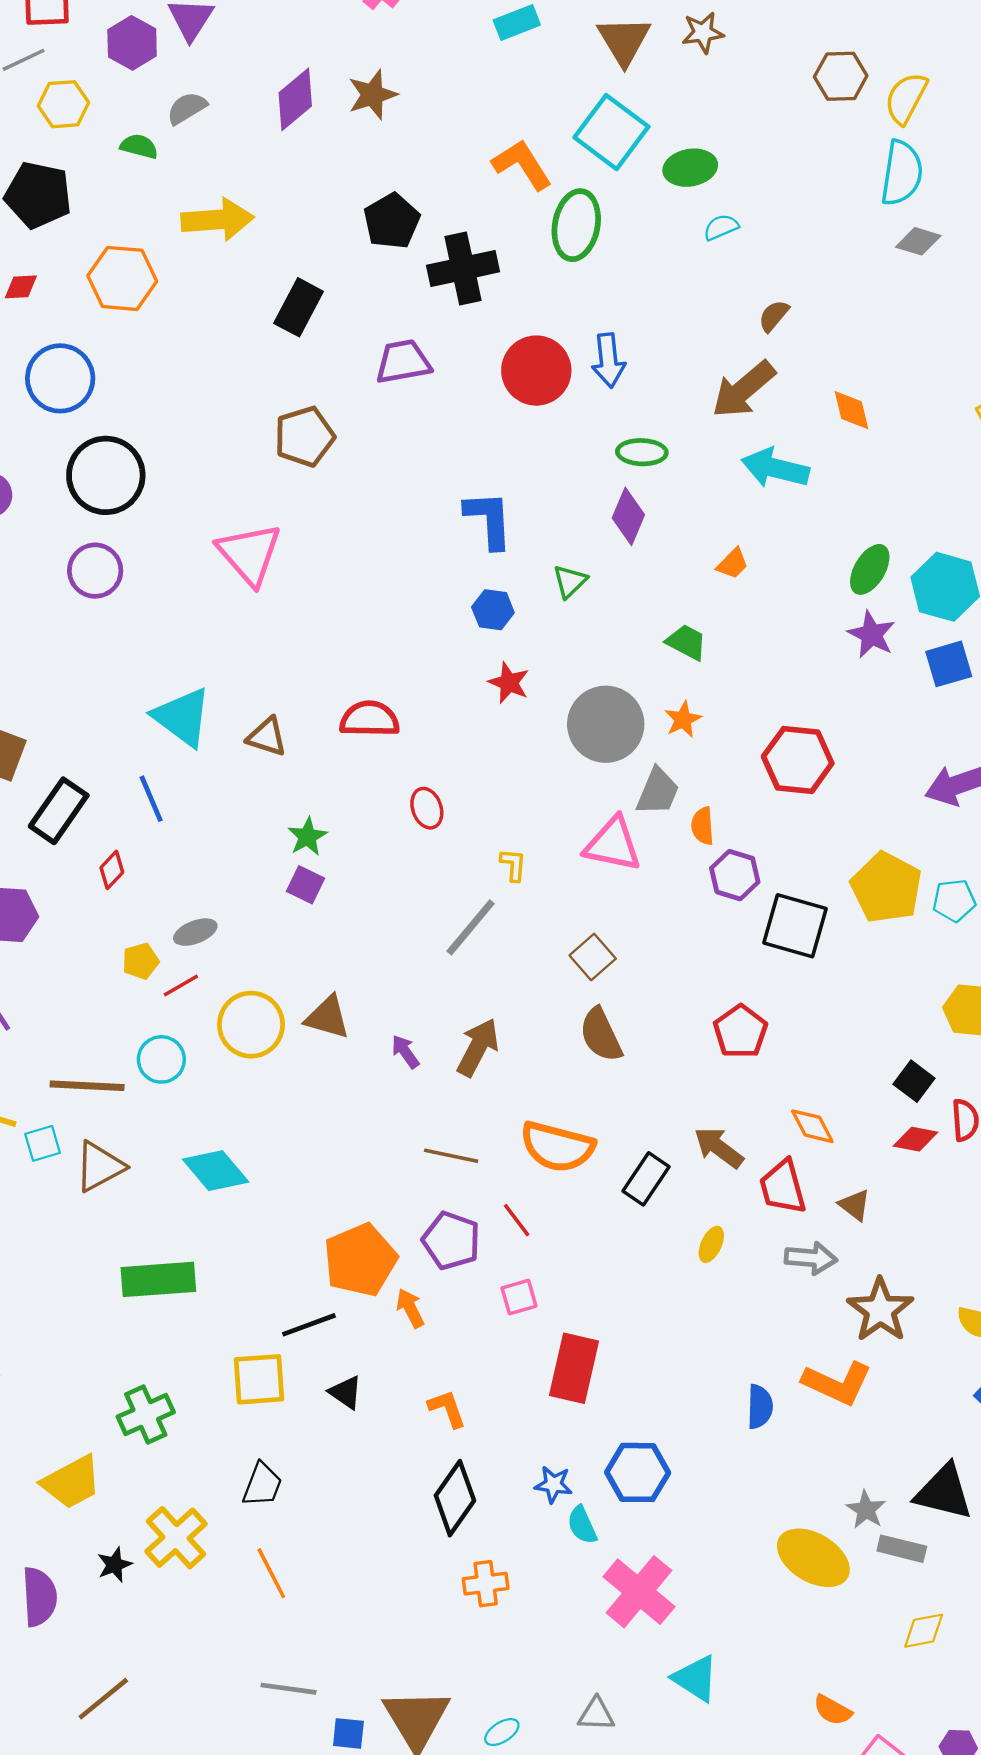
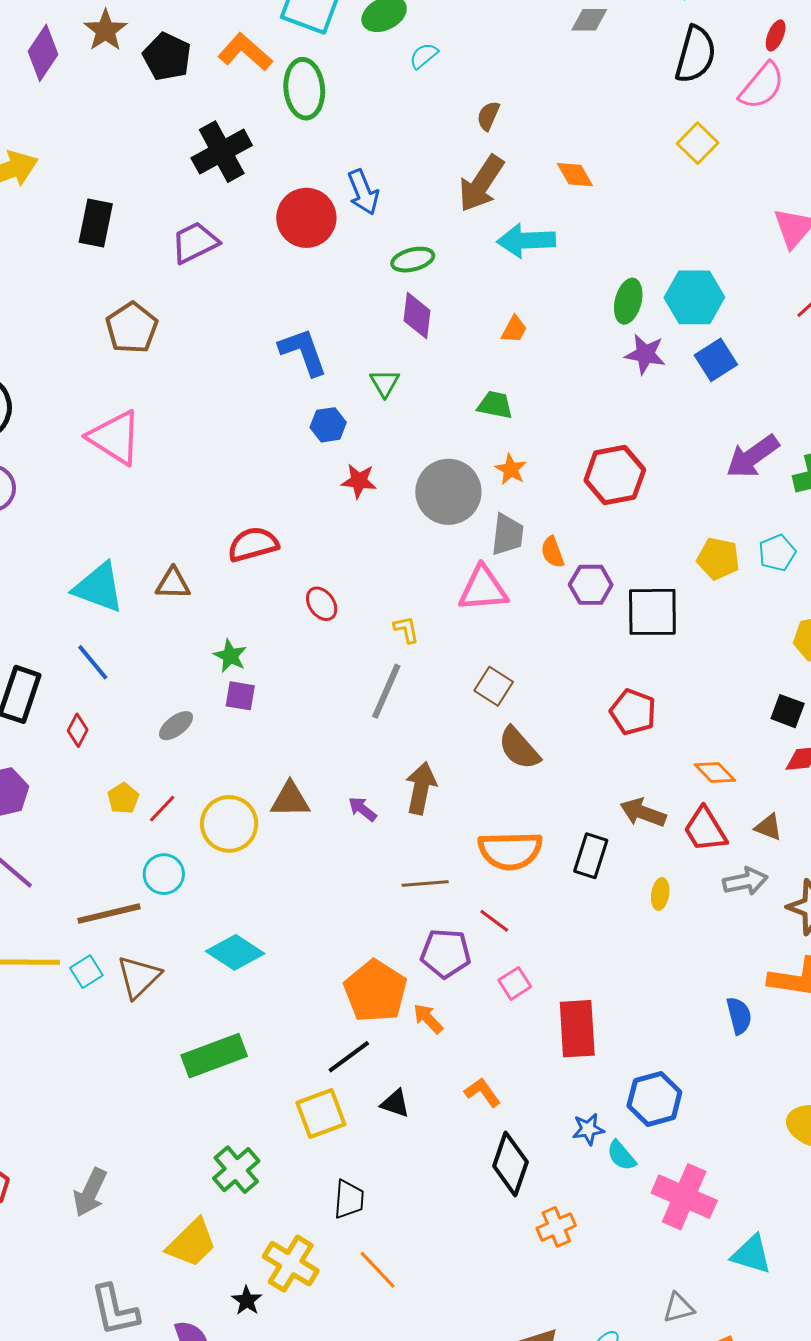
black pentagon: (392, 221) -> (167, 57), moved
yellow pentagon: (886, 888) -> (718, 559), size x0.7
gray ellipse: (195, 932) -> (176, 726), moved

